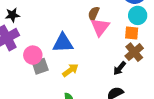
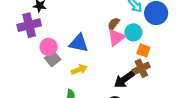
cyan circle: (138, 15) -> (133, 32), moved
gray square: (40, 66) -> (53, 59), turned -35
black arrow: (120, 68) -> (124, 80), size x1.5

